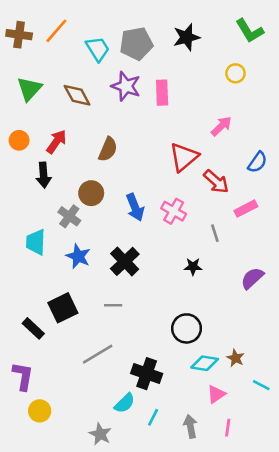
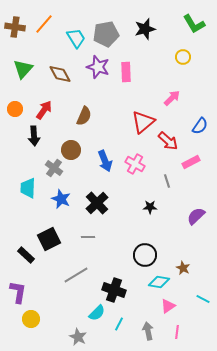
brown star: (235, 358) -> (183, 268), moved

